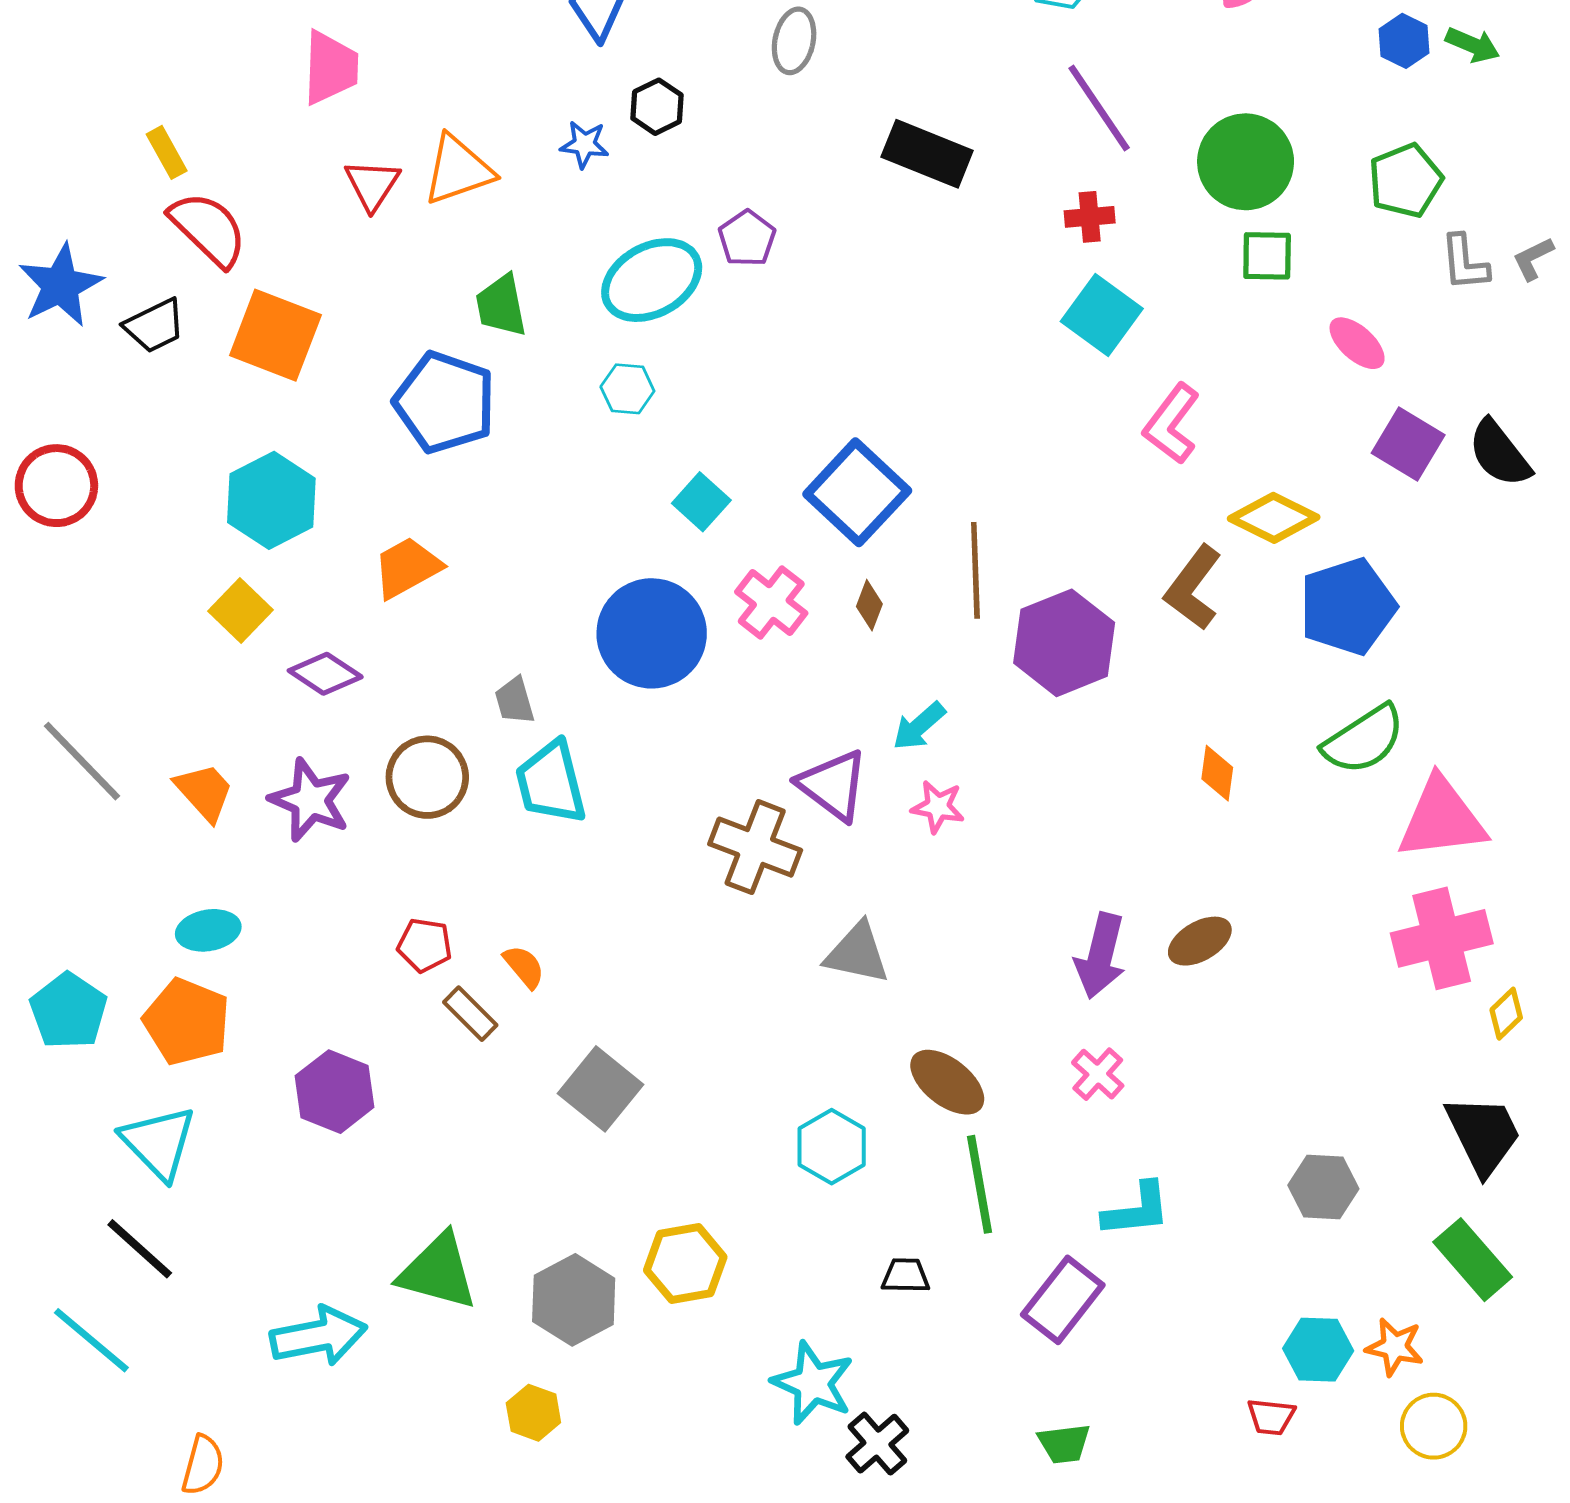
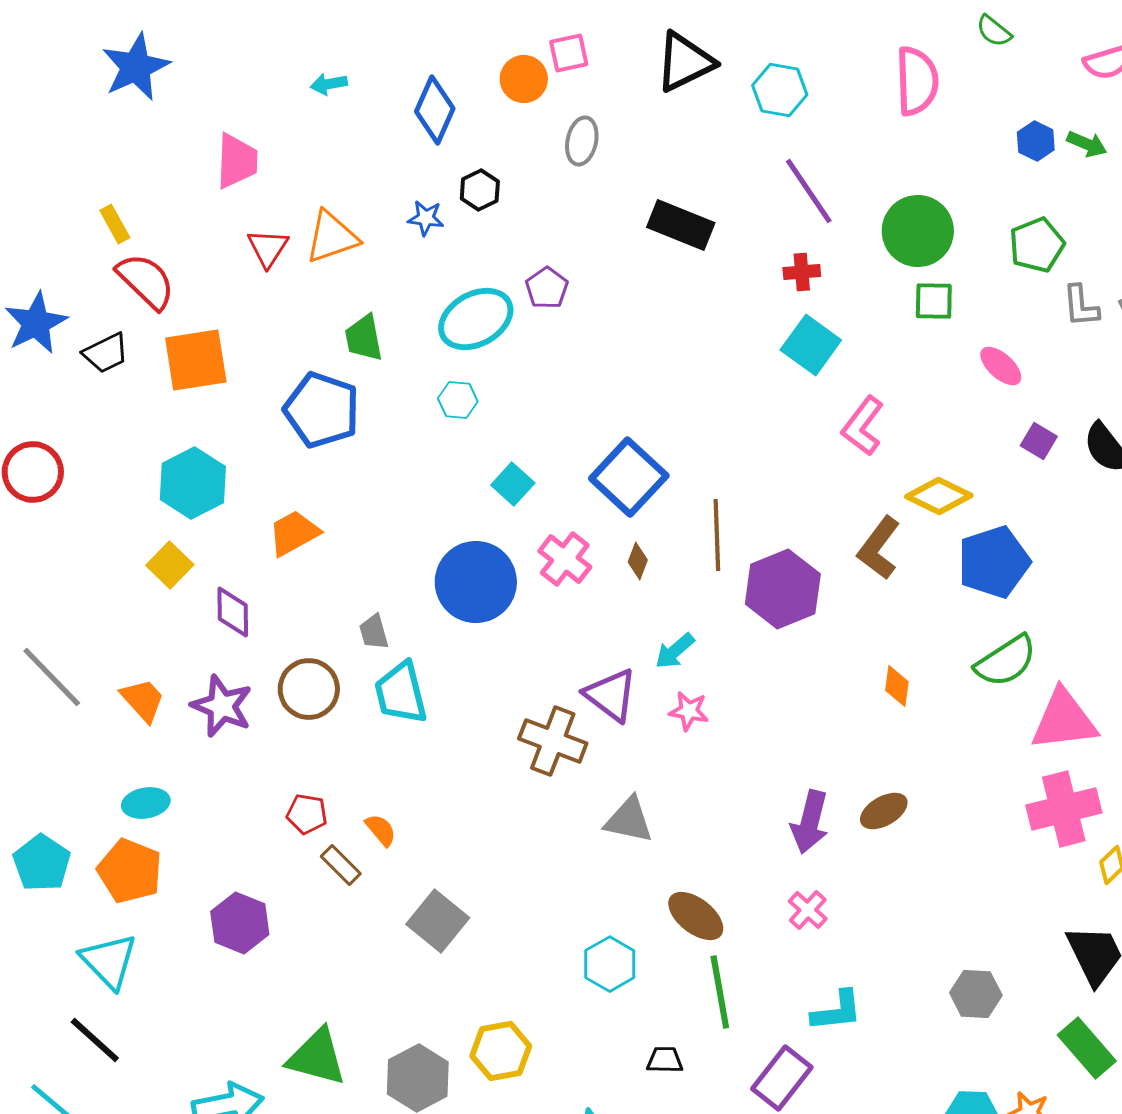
orange square: (275, 335) -> (196, 360), turned -30
purple square: (1408, 444) -> (1039, 441), size x0.7
purple diamond: (325, 674) -> (233, 612), turned 56

